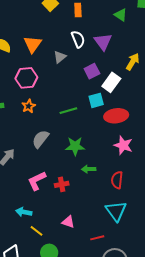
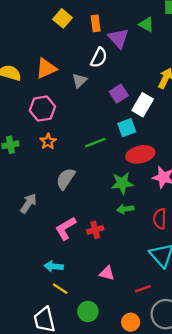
white semicircle: (78, 39) -> (99, 58), turned 54
purple triangle: (103, 42) -> (118, 38), moved
orange triangle: (33, 44) -> (46, 68), turned 36
red ellipse: (116, 116) -> (140, 154), moved
green star: (75, 146) -> (122, 183), moved
yellow line: (37, 231) -> (60, 289), moved

